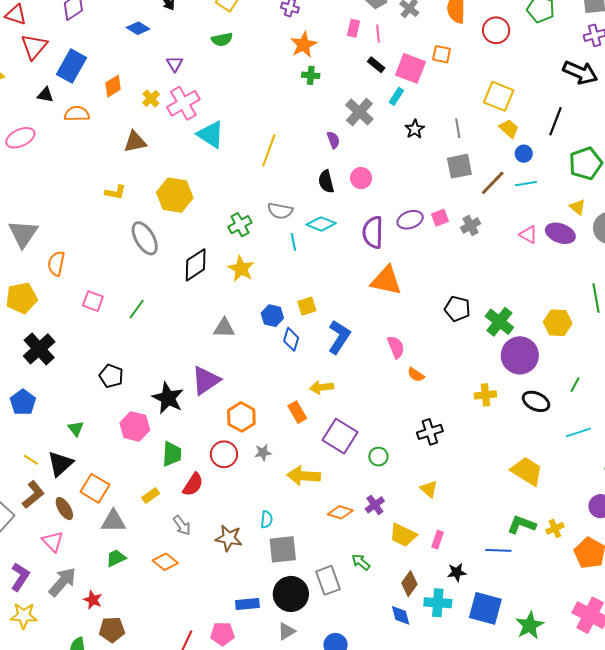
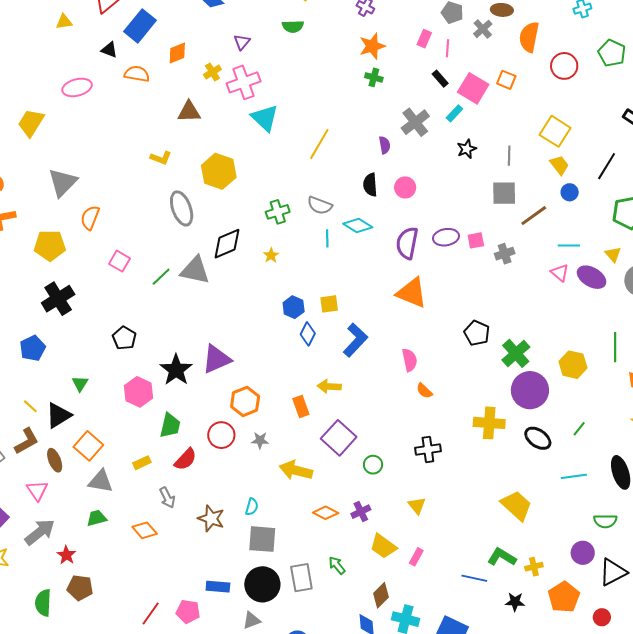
cyan line: (526, 184) -> (569, 246), moved
yellow star: (241, 269) -> (271, 255), size x0.6
gray triangle: (224, 328) -> (195, 270), moved, size x1.4
yellow cross: (485, 395) -> (489, 423), size x1.4
black star: (457, 572) -> (515, 602), moved

